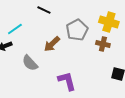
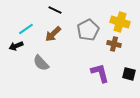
brown arrow: (52, 44) -> (53, 34), moved
purple L-shape: (67, 81) -> (100, 73), moved

